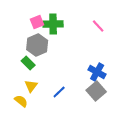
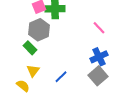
pink line: (98, 26) -> (99, 28), moved
blue cross: (97, 72) -> (99, 57), turned 36

